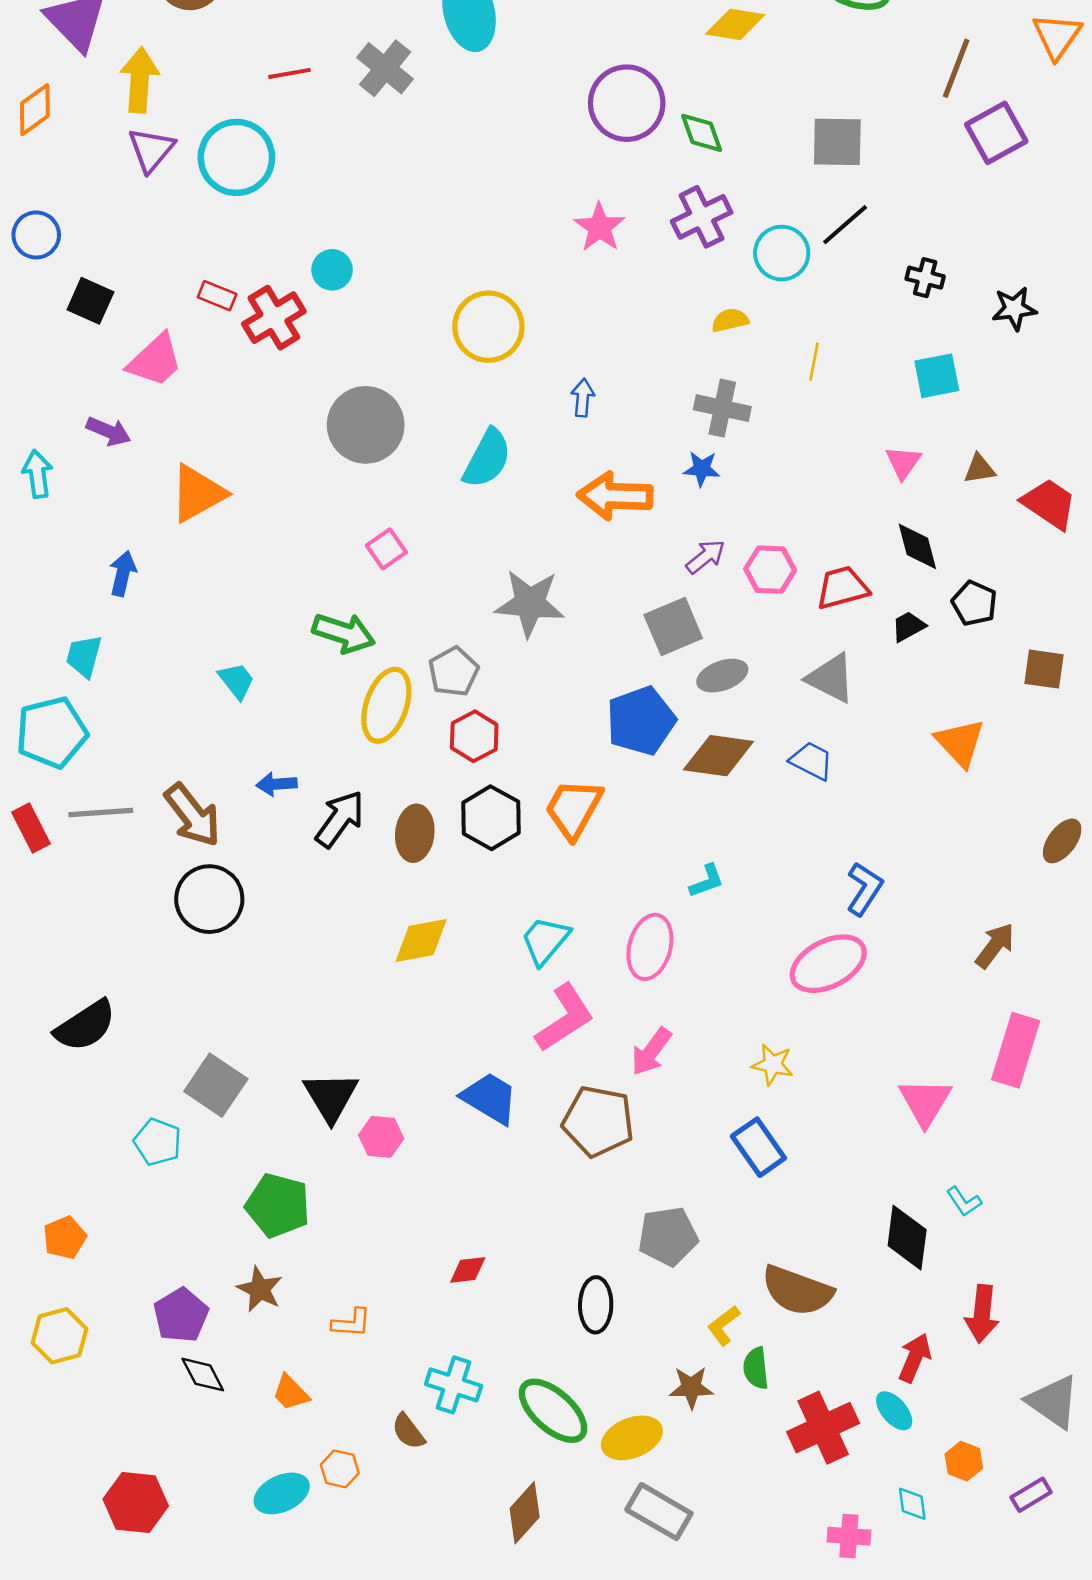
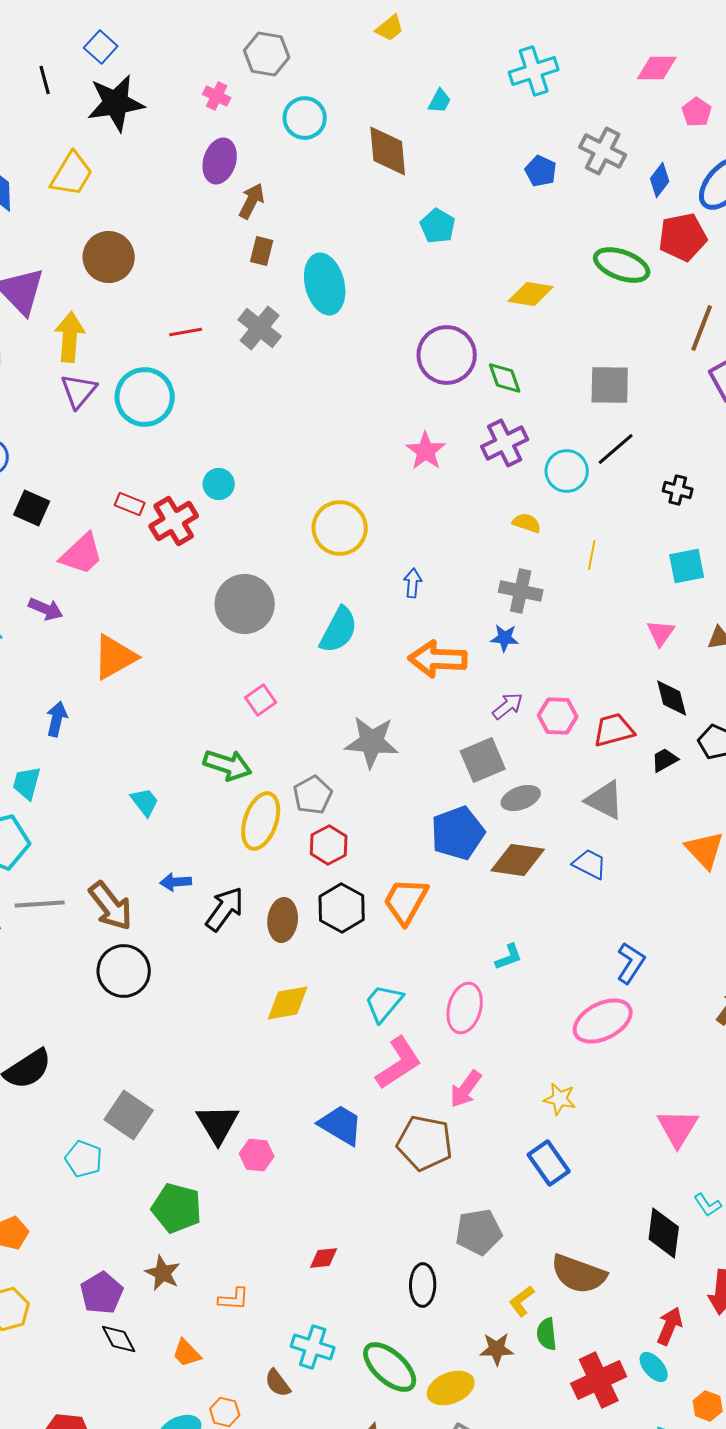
yellow semicircle: (730, 320) -> (527, 523), turned 32

